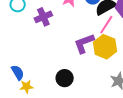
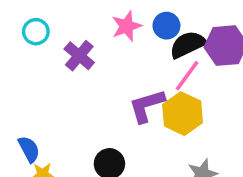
purple cross: (43, 17) -> (79, 56), turned -30

